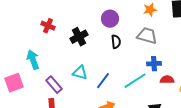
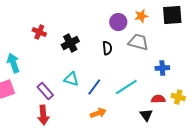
purple circle: (110, 19) -> (118, 22), moved
cyan arrow: (33, 60) -> (13, 63), moved
blue cross: (154, 64) -> (162, 68), moved
red semicircle: (167, 80) -> (158, 99), moved

